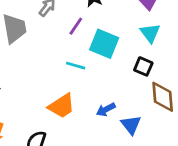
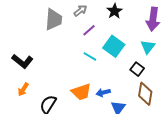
purple line: (76, 26) -> (89, 30), moved
orange trapezoid: (62, 106) -> (81, 92), moved

